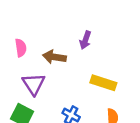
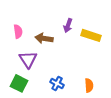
yellow rectangle: (103, 83) -> (91, 35), moved

